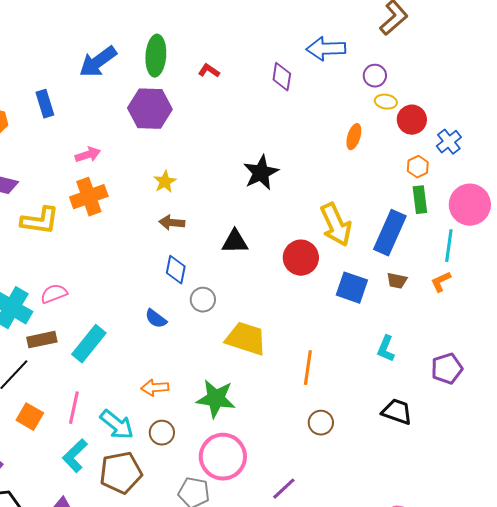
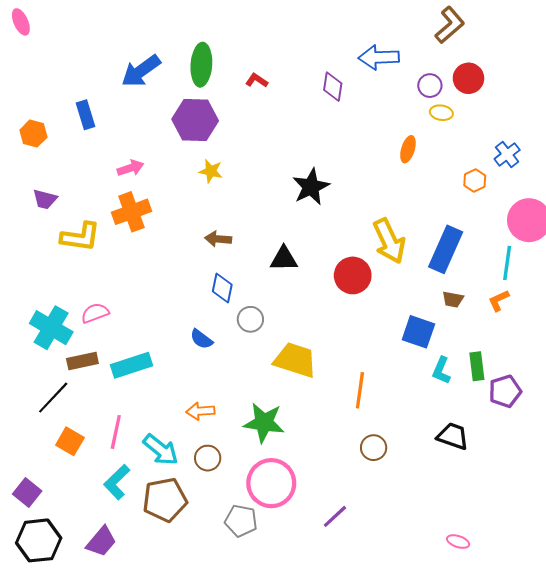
red circle: (412, 120) -> (468, 78), moved
yellow star: (165, 182) -> (211, 171), moved, turned -30
green rectangle: (420, 200) -> (477, 366), moved
blue square: (352, 288) -> (418, 332), moved
cyan rectangle: (89, 344) -> (131, 365), turned 33

